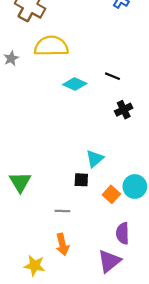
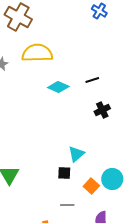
black line: (113, 76) -> (92, 80), turned -40
gray line: (62, 211) -> (67, 205), moved

